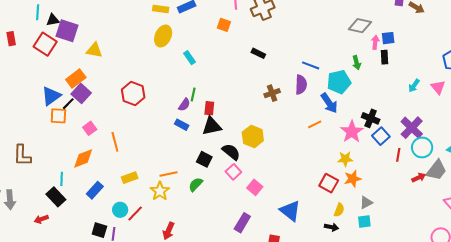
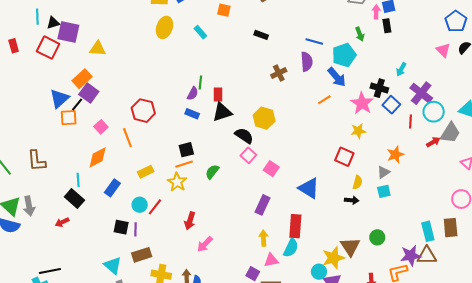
cyan rectangle: (189, 58) -> (200, 32), moved
cyan arrow: (414, 86) -> (401, 69), moved
red hexagon: (133, 94) -> (143, 111), moved
black square: (204, 159) -> (186, 150), moved, turned -35
orange star: (353, 179) -> (395, 155), moved

